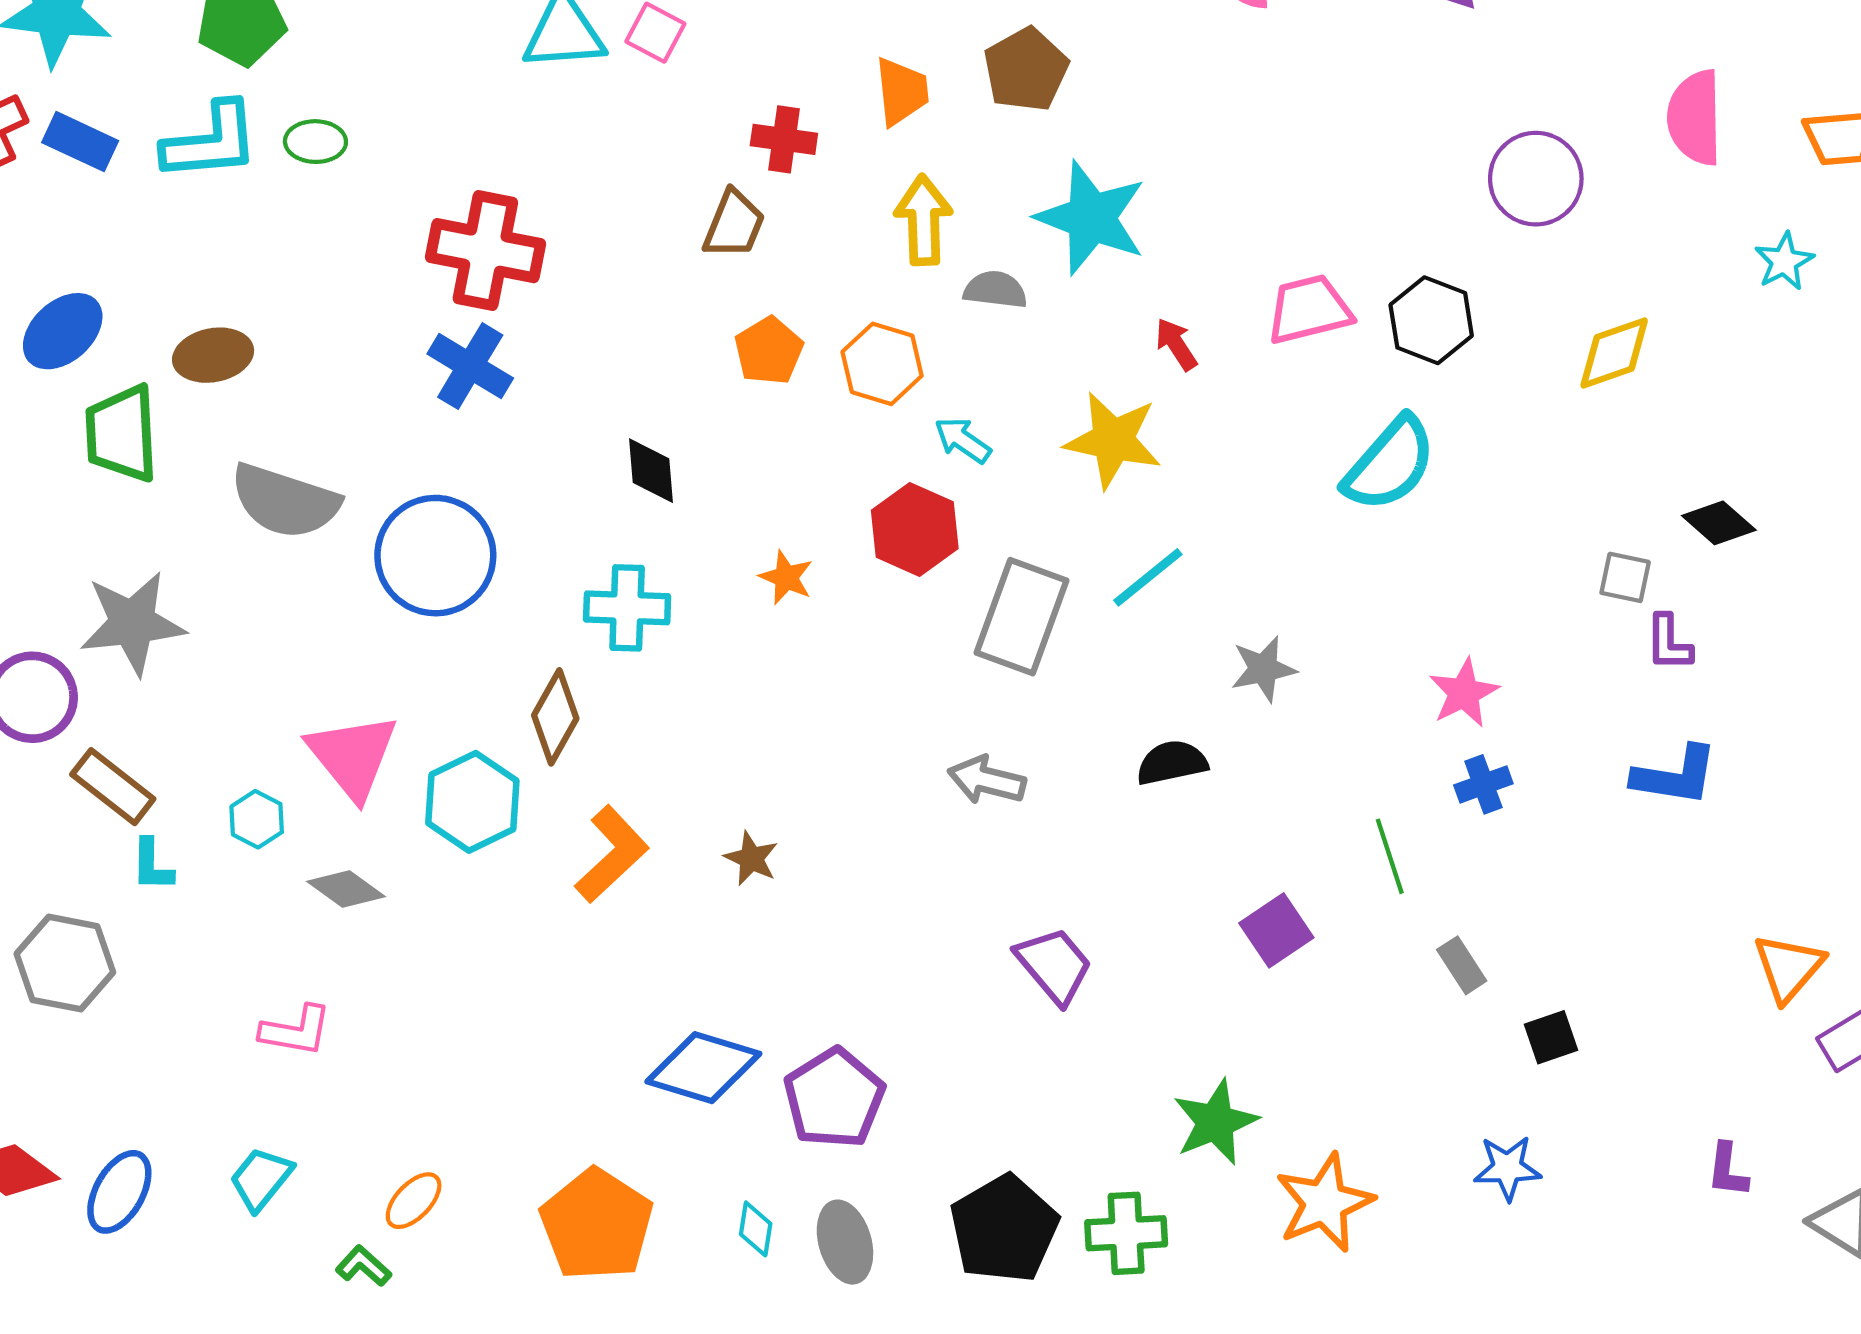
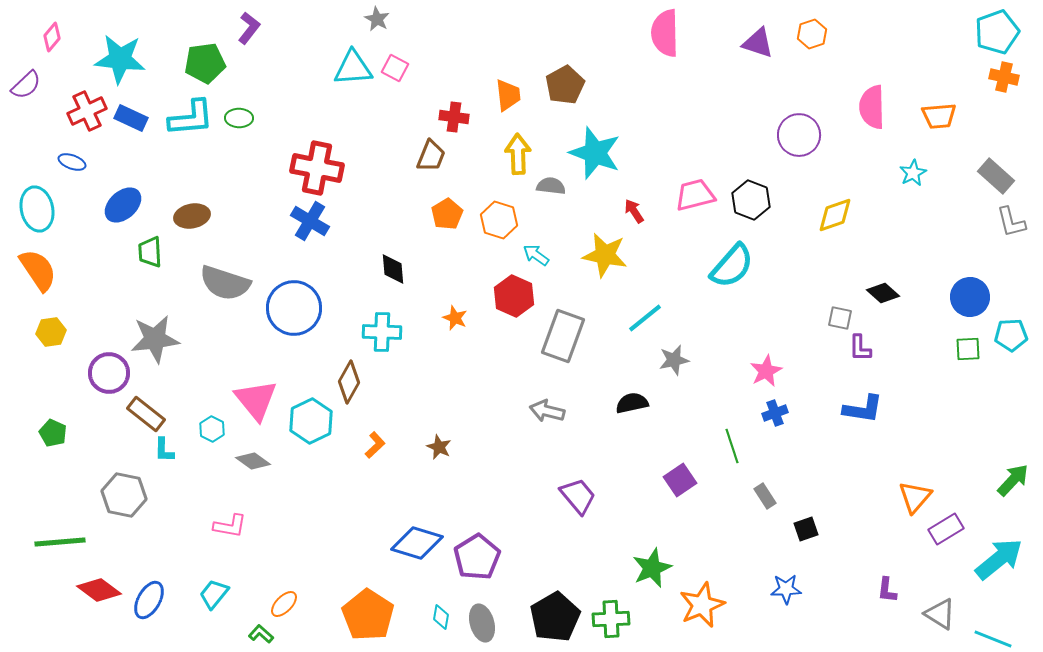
green trapezoid: (122, 434) -> (150, 252), size x0.7
cyan line: (1148, 577) -> (645, 318), moved
orange L-shape: (612, 854) -> (375, 445), size x0.6

